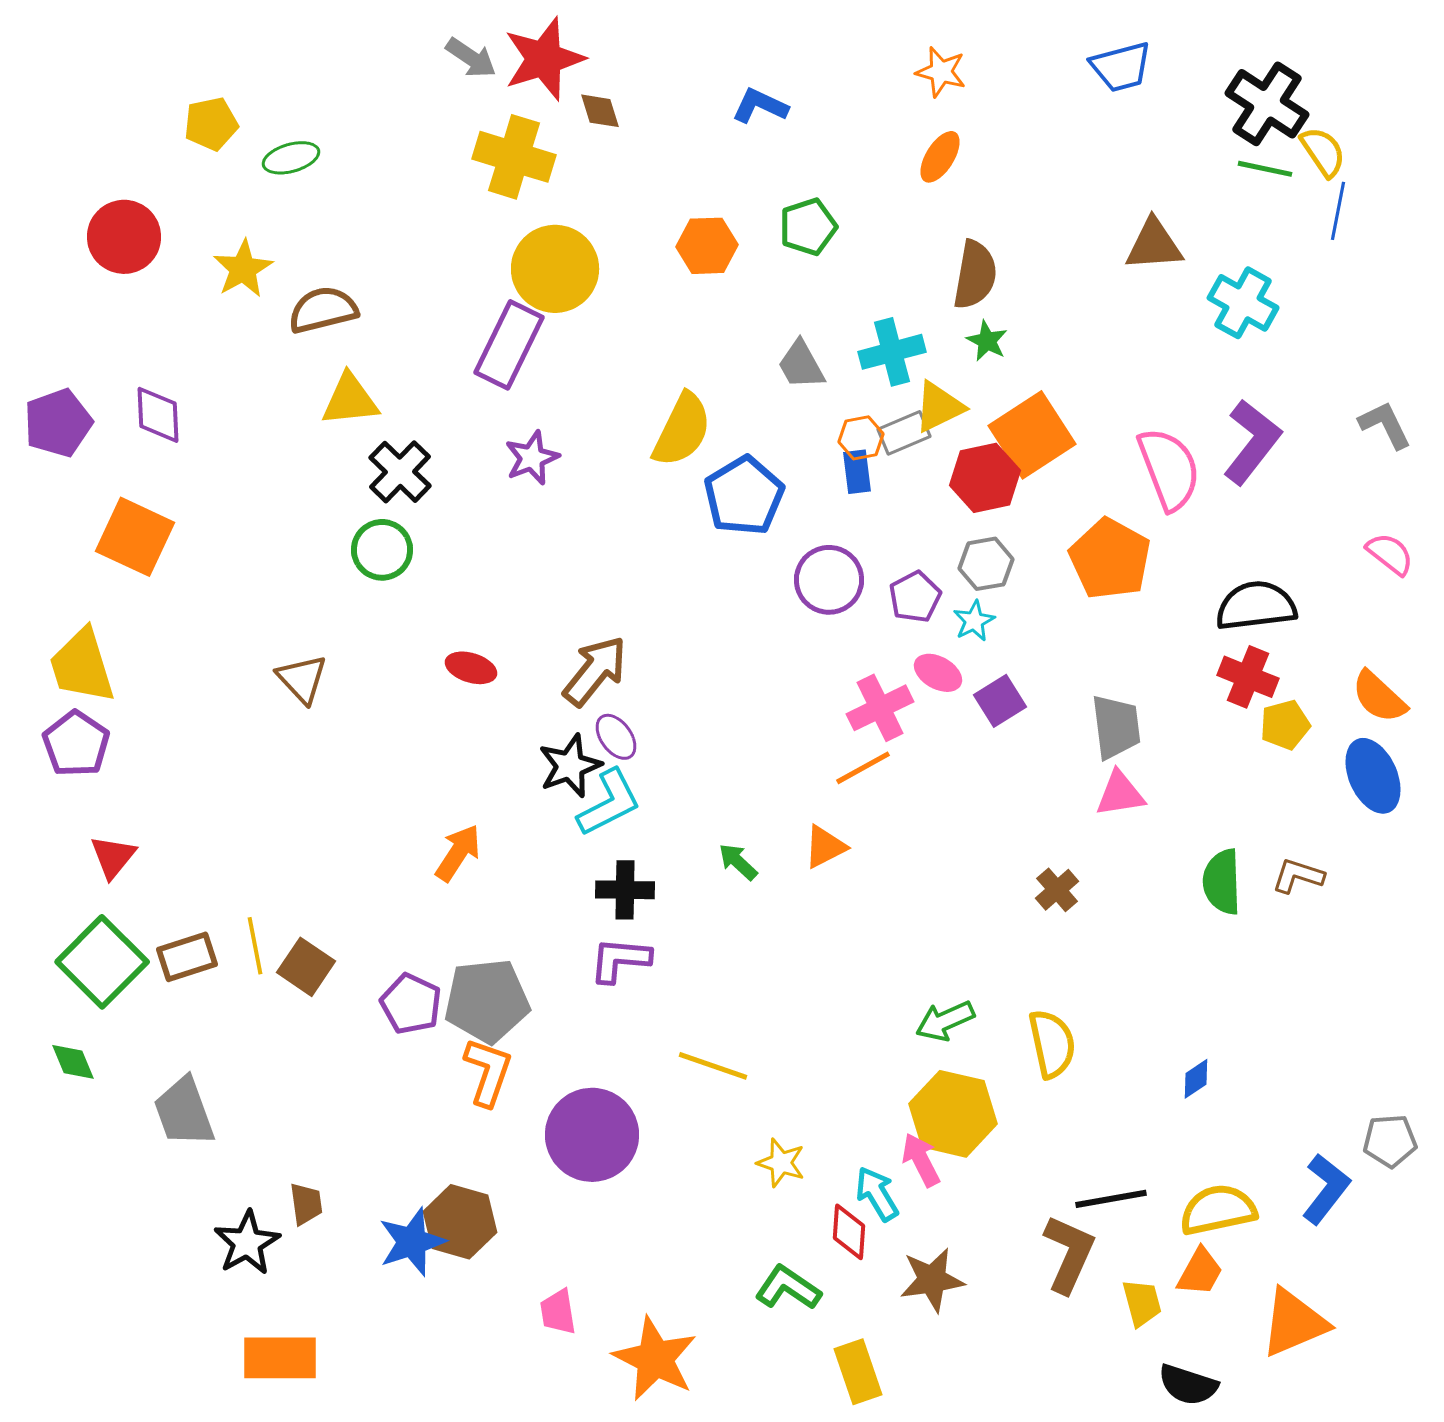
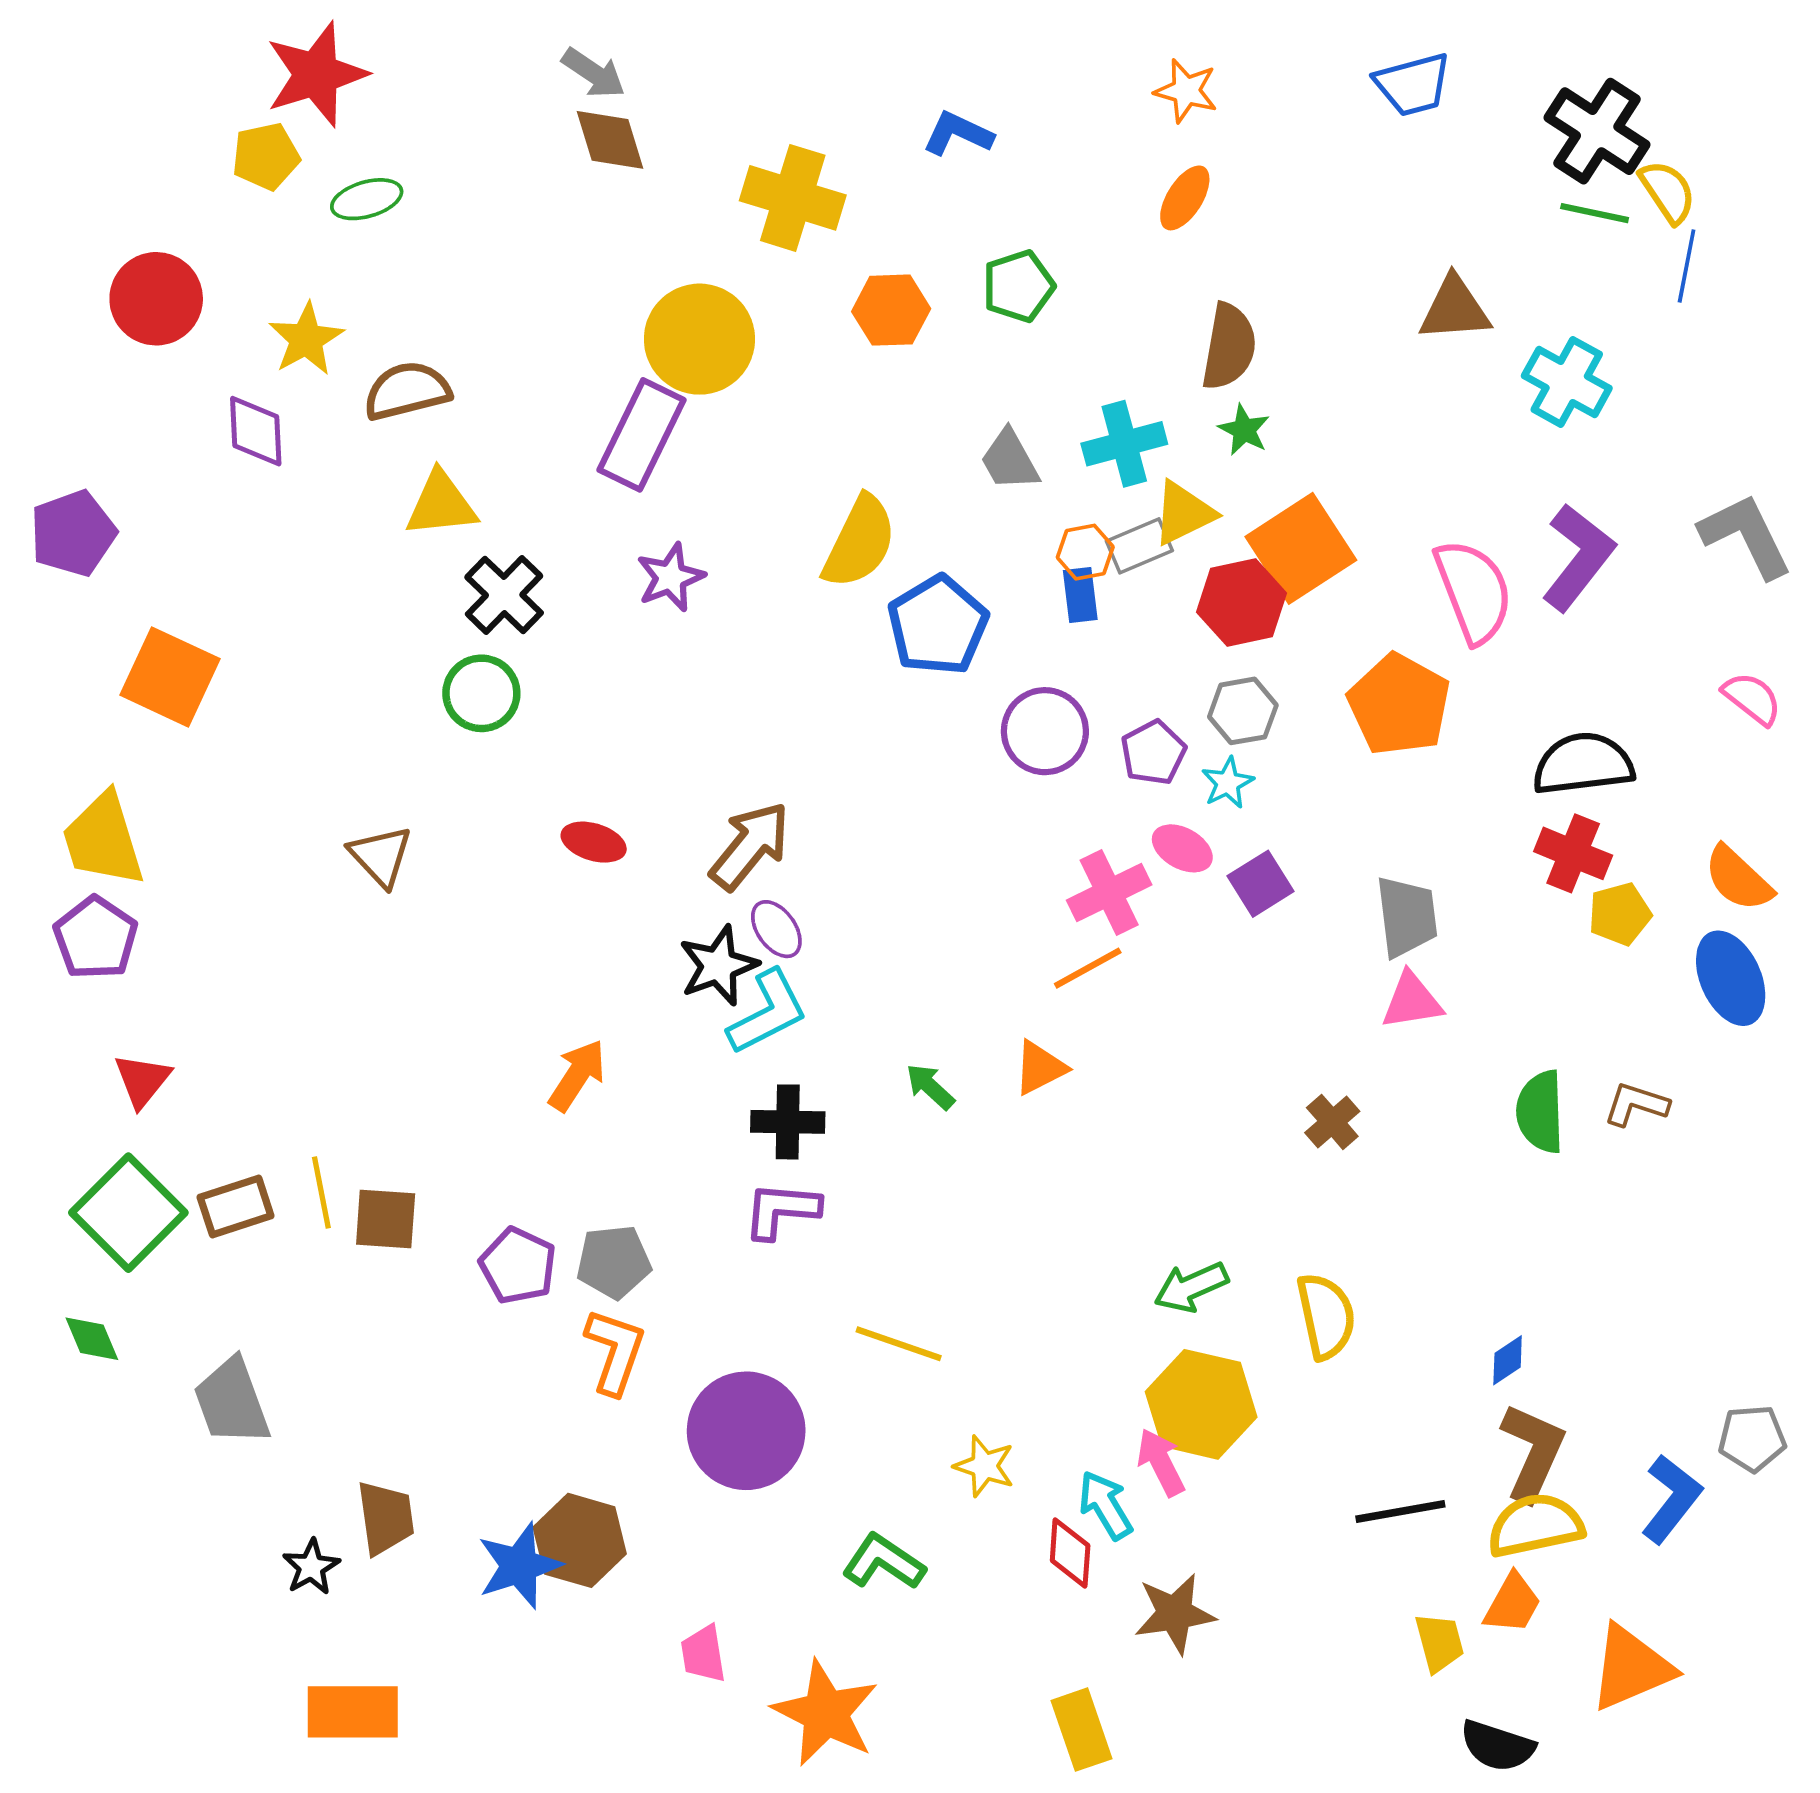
red star: (544, 59) -> (316, 74), moved
brown diamond: (600, 111) -> (610, 140), moved, size x1.4
yellow cross: (514, 157) -> (793, 198), moved
purple diamond: (158, 415) -> (256, 431), moved
gray L-shape: (1385, 425) -> (1746, 536), size x1.4
brown square: (306, 967) -> (386, 1219), turned -30
gray pentagon: (487, 1001) -> (614, 1262), size x0.7
brown trapezoid: (306, 1204) -> (386, 1518), size x1.4
black star: (247, 1243) -> (311, 1567), size x0.7
brown L-shape: (1069, 1254) -> (1533, 1452), moved
green L-shape: (788, 1288) -> (884, 1562), moved

